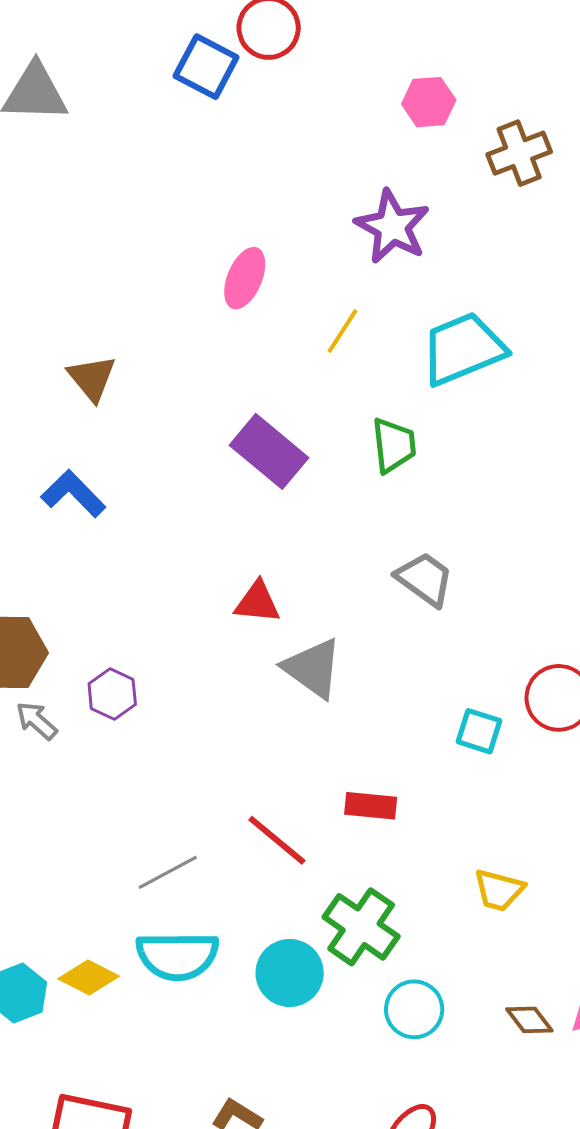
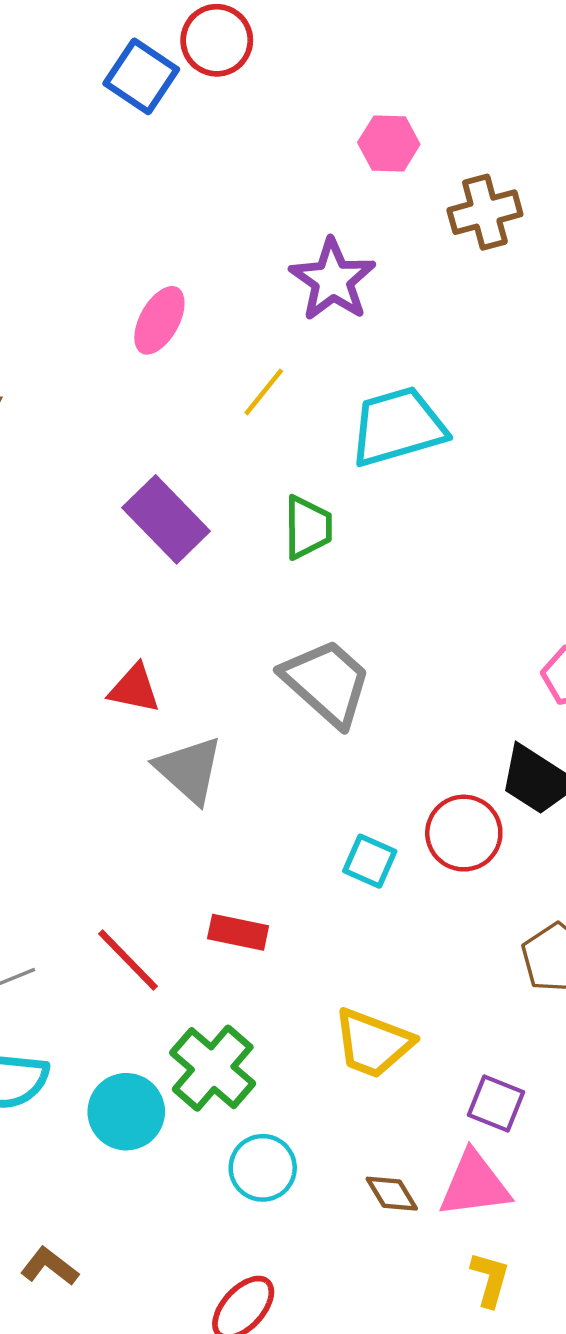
gray trapezoid: (425, 579) -> (327, 682), size x1.4
yellow trapezoid: (499, 890) -> (373, 1043), size x1.4

